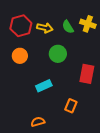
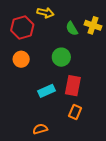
yellow arrow: (45, 28) -> (45, 13), moved
red rectangle: (87, 74) -> (73, 86), moved

